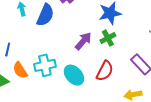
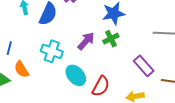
cyan cross: (45, 65) -> (52, 51), moved, turned 30
red semicircle: (105, 71) -> (101, 86), moved

